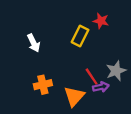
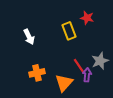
yellow rectangle: (80, 36) -> (69, 31), turned -48
purple arrow: (101, 87) -> (87, 75), turned -72

